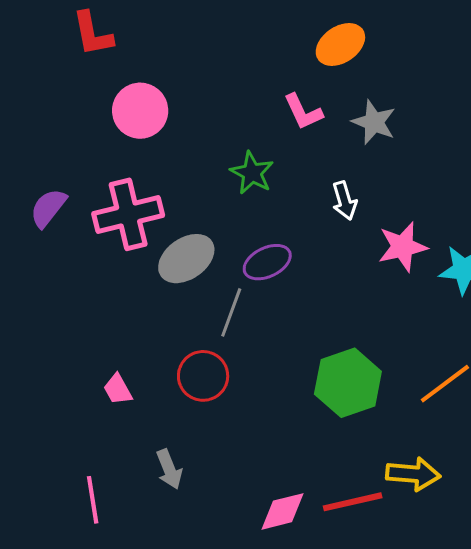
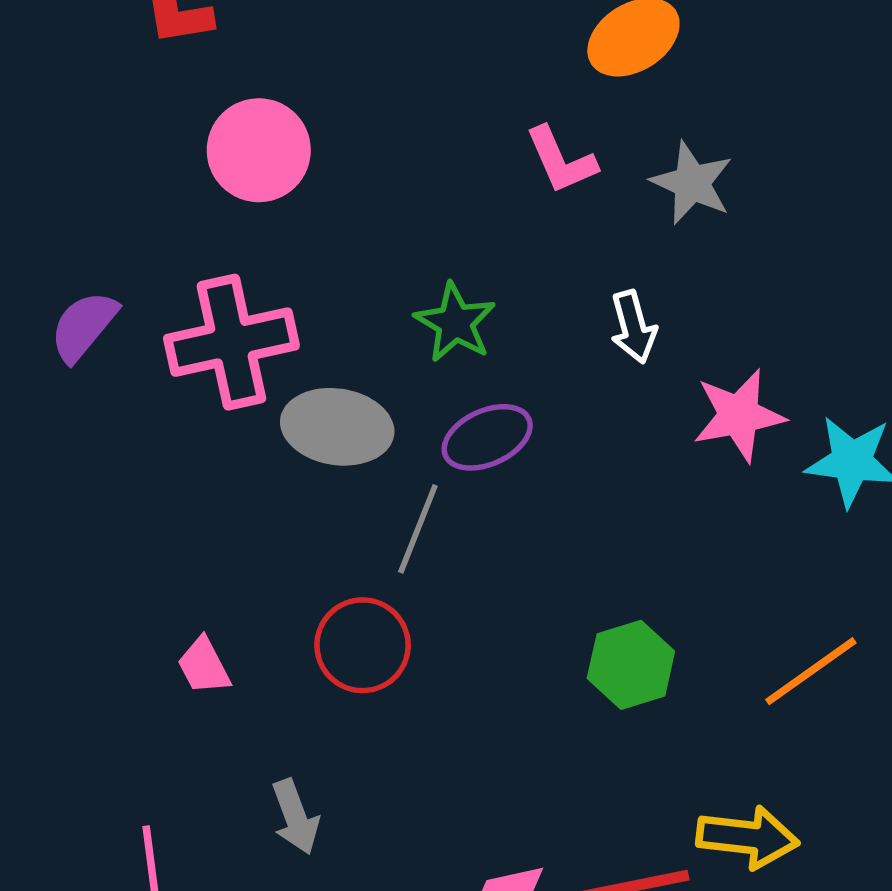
green star: (252, 173) -> (455, 323), moved
gray ellipse: (186, 259) -> (337, 427), turned 42
green hexagon: (348, 383) -> (631, 665), size x0.7

